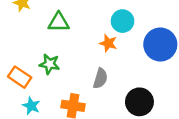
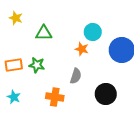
orange rectangle: (20, 77) -> (14, 65), moved, turned -42
cyan star: (31, 106) -> (14, 97), moved

